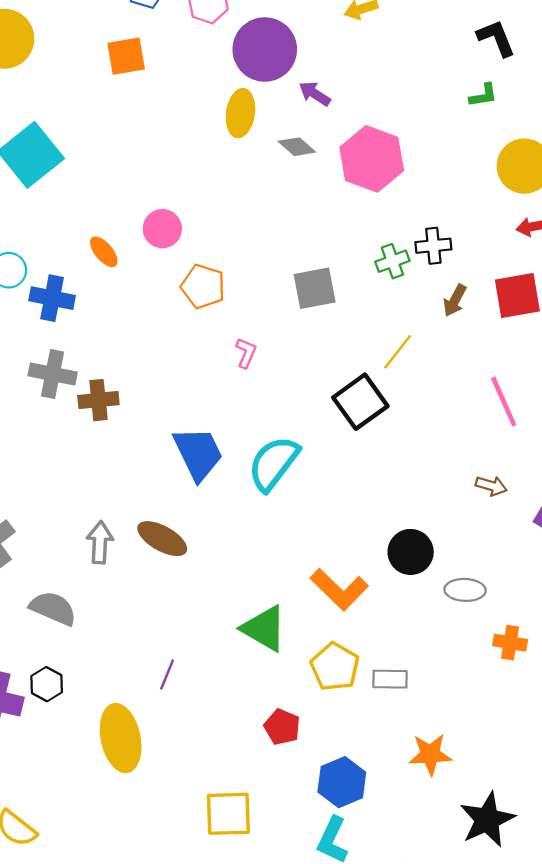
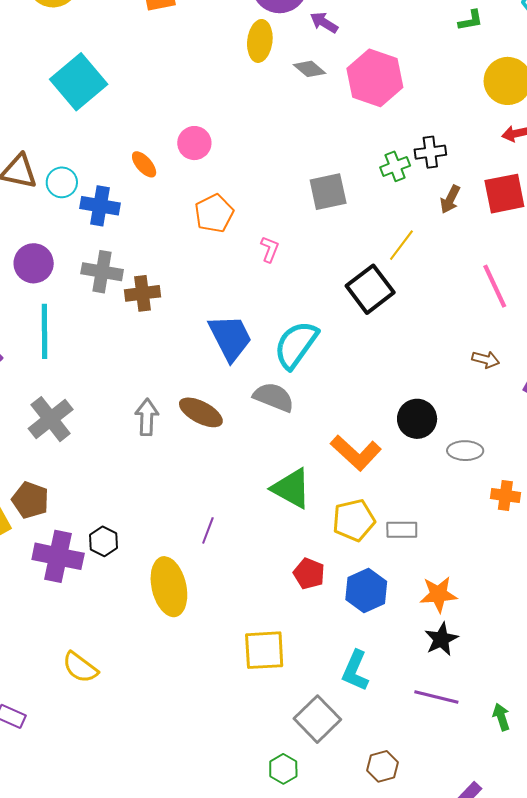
orange pentagon: (203, 286) -> (214, 213), moved, turned 30
gray semicircle: (53, 608) -> (274, 397), moved
yellow pentagon: (335, 667) -> (354, 520), turned 30
blue hexagon: (342, 782) -> (366, 590), moved
black star: (487, 820) -> (441, 639), moved, size x0.7

